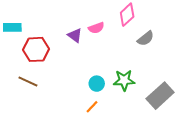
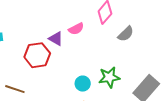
red hexagon: (36, 49) -> (37, 55), moved

